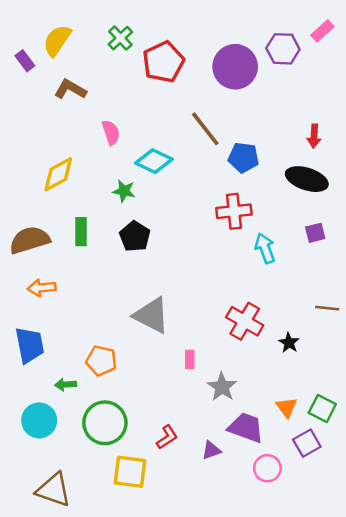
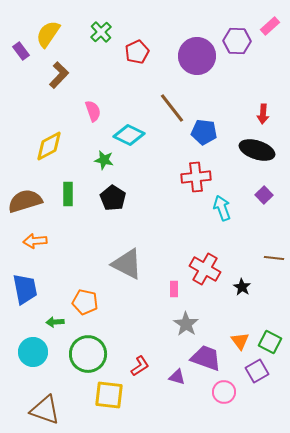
red pentagon: (163, 62) -> (137, 52), size x0.7
brown L-shape: (70, 89) -> (59, 75), turned 104
purple square: (315, 233) -> (264, 195), turned -30
pink rectangle: (190, 359) -> (174, 289), moved
purple triangle: (211, 450) -> (177, 377), turned 36

